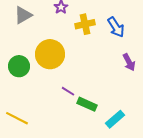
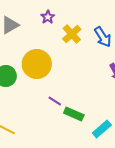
yellow cross: (85, 24) -> (72, 34), turned -30

